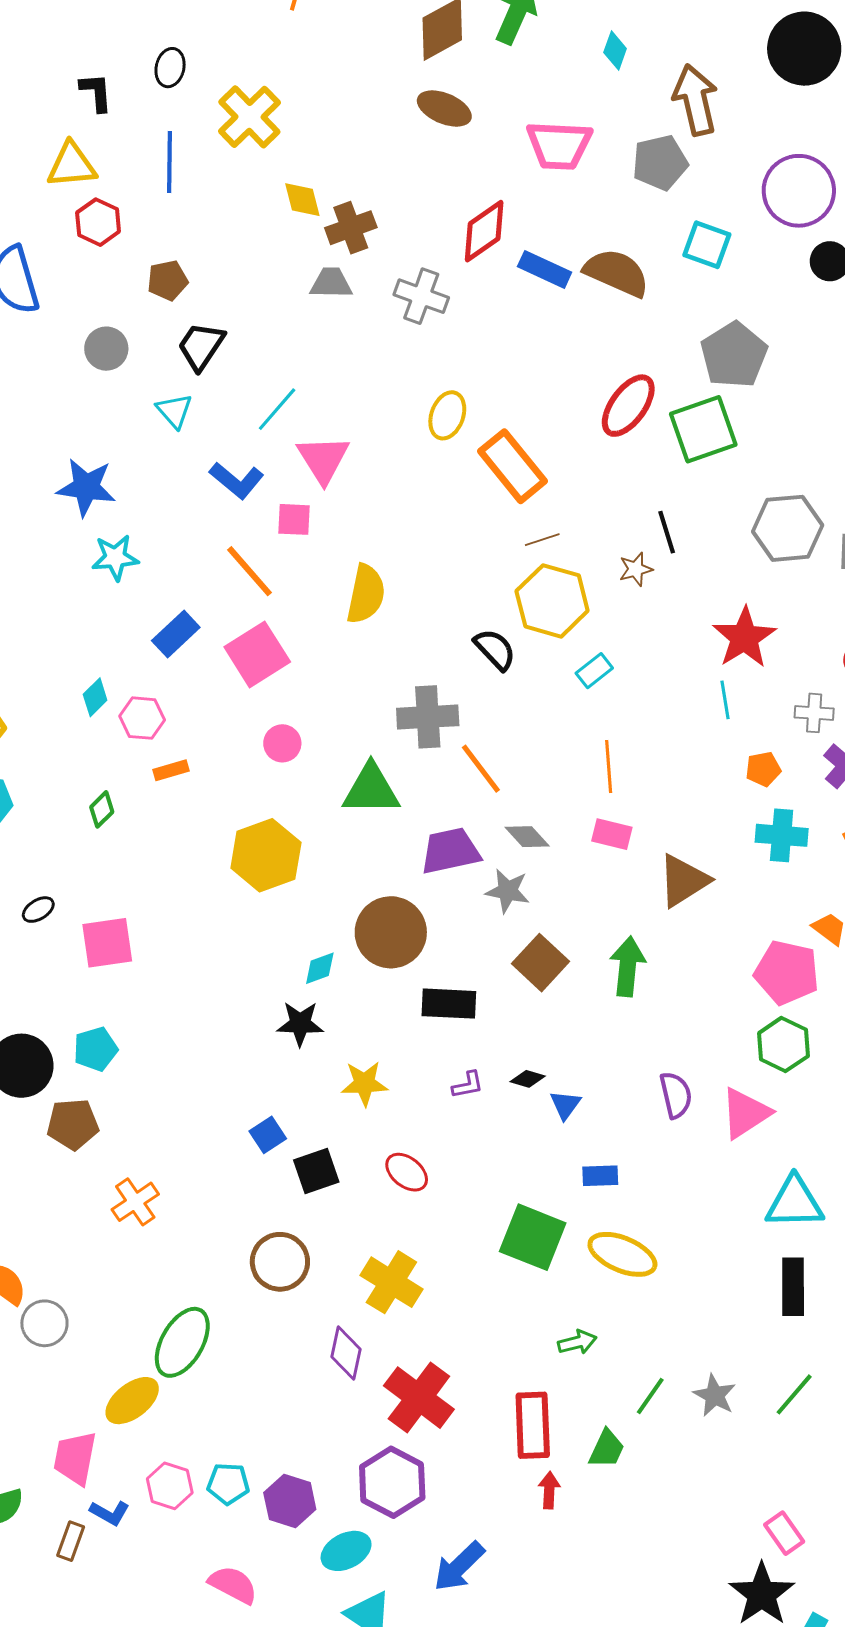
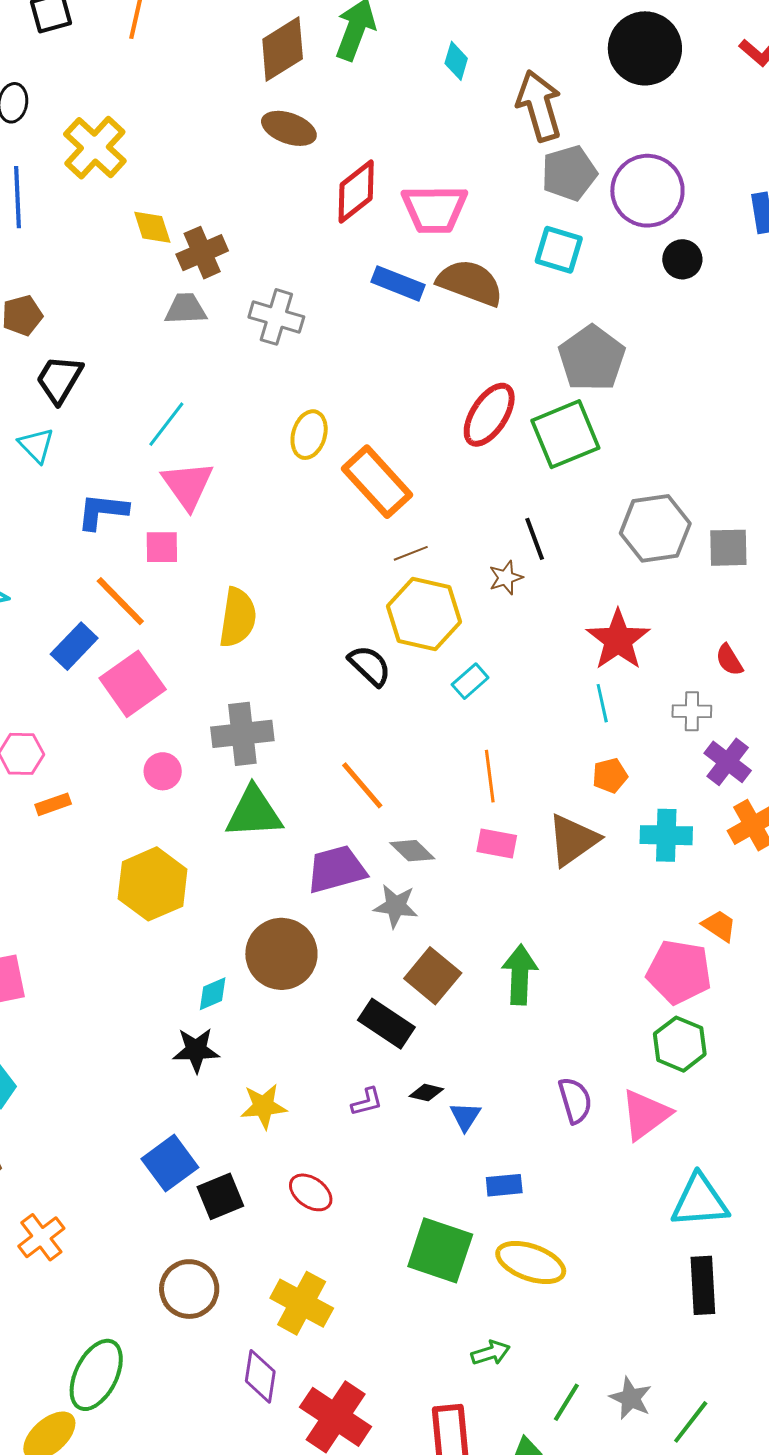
pink trapezoid: (559, 145) -> (434, 209), moved
gray pentagon: (660, 163) -> (569, 173), moved
red diamond: (484, 231) -> (356, 191), moved
cyan line: (277, 409) -> (166, 424), moved
blue L-shape: (237, 480) -> (102, 511), turned 150
blue rectangle: (176, 634) -> (74, 646), moved
gray cross: (428, 717) -> (242, 734), moved
orange pentagon: (763, 769) -> (610, 776), moved
brown triangle: (684, 881) -> (573, 840), moved
black rectangle: (449, 1004) -> (386, 1024), moved, turned 34
blue square: (268, 1135) -> (170, 1163), size x1.5
green line: (794, 1394) -> (691, 1422), moved

